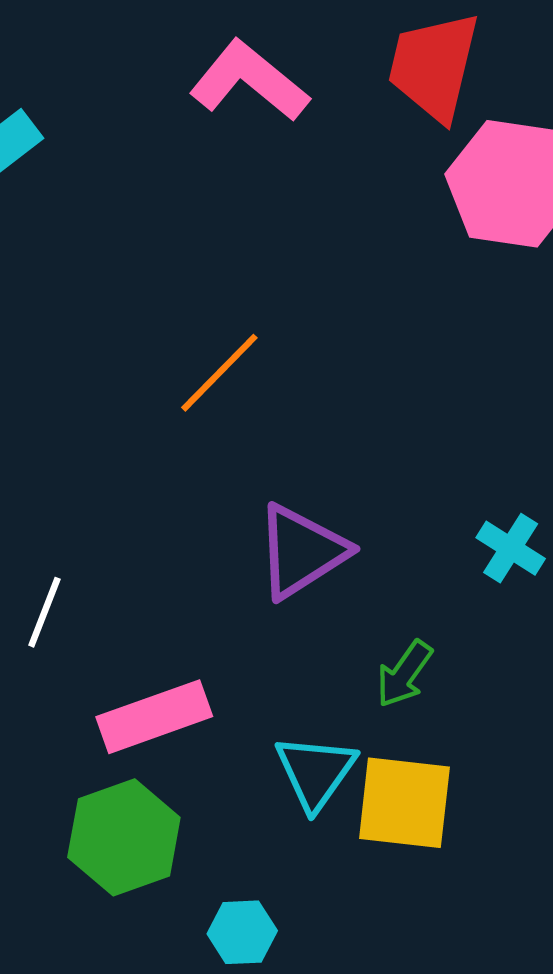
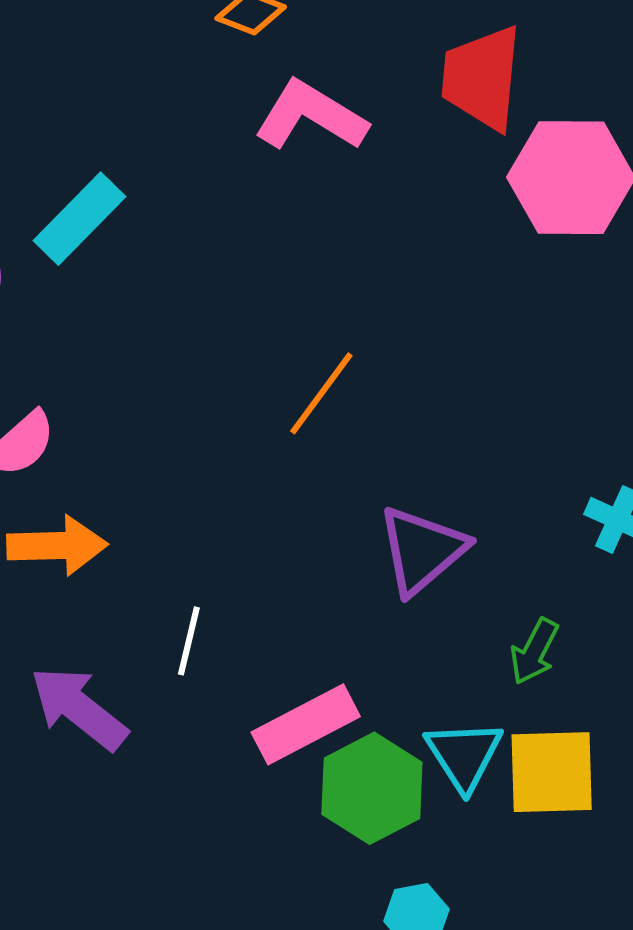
green hexagon: (124, 837) -> (372, 788), moved

